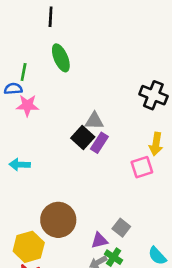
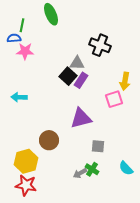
black cross: (153, 95) -> (100, 45), moved
brown circle: (58, 220) -> (49, 140), size x0.7
gray square: (121, 228) -> (98, 146), turned -32
purple triangle: (99, 240) -> (81, 118), moved, size x1.6

